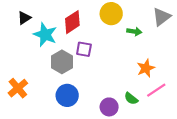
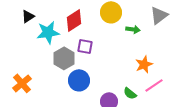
cyan star: (45, 35) -> (48, 32), turned -30
blue circle: (67, 95) -> (79, 80), moved

